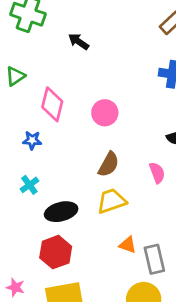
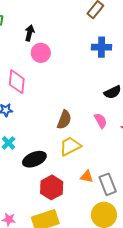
black arrow: (79, 42) -> (30, 33), turned 77
pink circle: (105, 113) -> (41, 53), moved
red hexagon: (56, 252) -> (52, 187), moved

